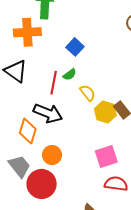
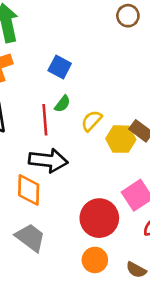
yellow semicircle: (88, 93) -> (92, 121), turned -84
orange circle: (52, 155) -> (95, 260), moved
red circle: (42, 184) -> (99, 218), moved

